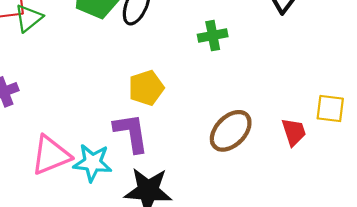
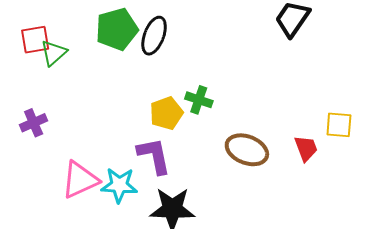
green cross: (213, 36) -> (199, 100), moved, turned 32
brown ellipse: (231, 131) -> (247, 150), turned 69

